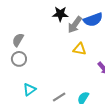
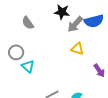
gray semicircle: (18, 40) -> (28, 23), moved, turned -72
cyan triangle: (29, 90) -> (28, 66), moved, turned -48

